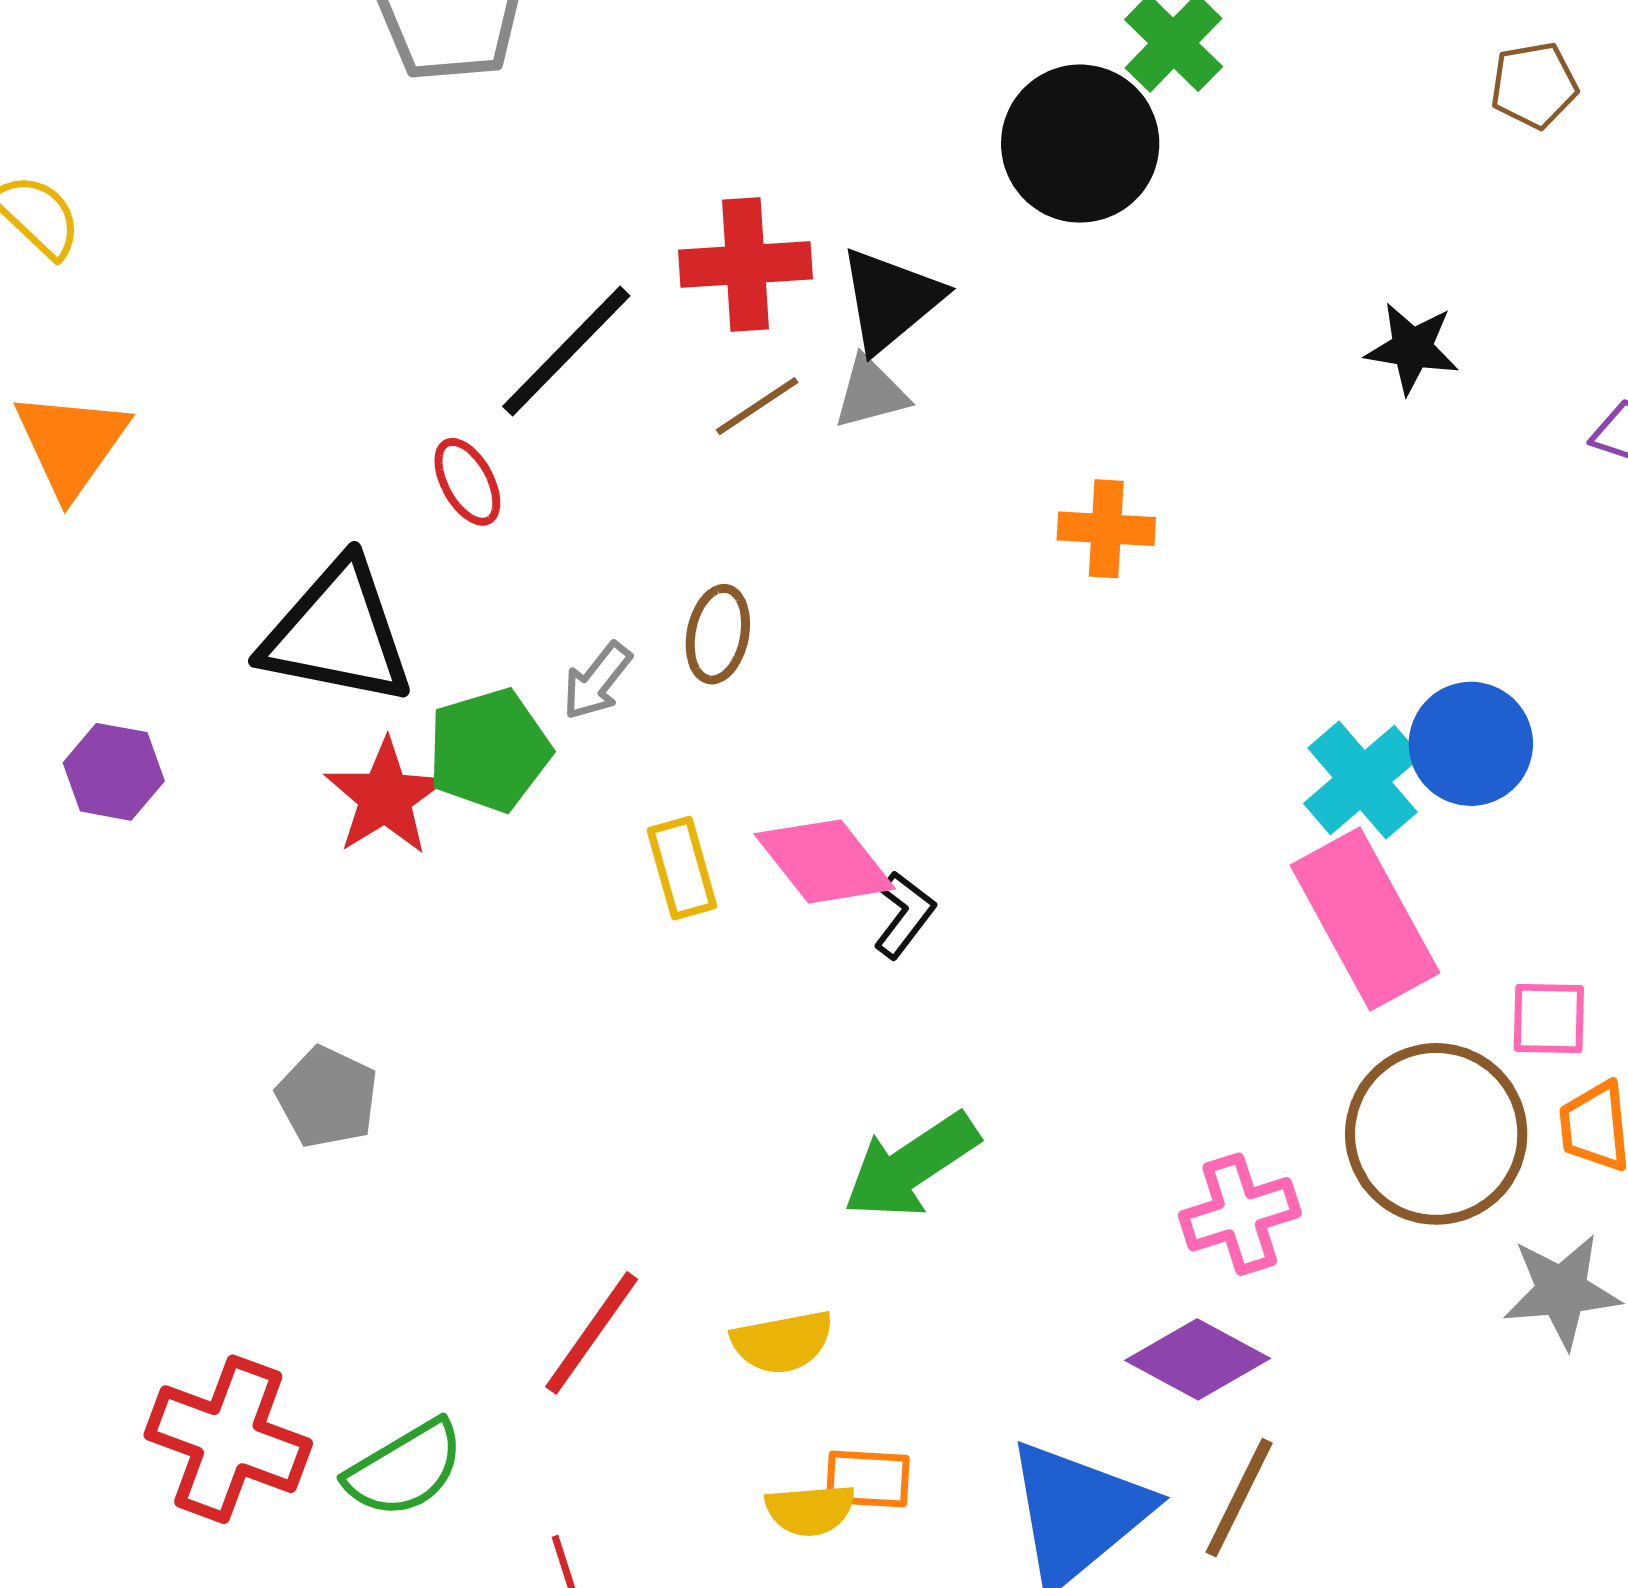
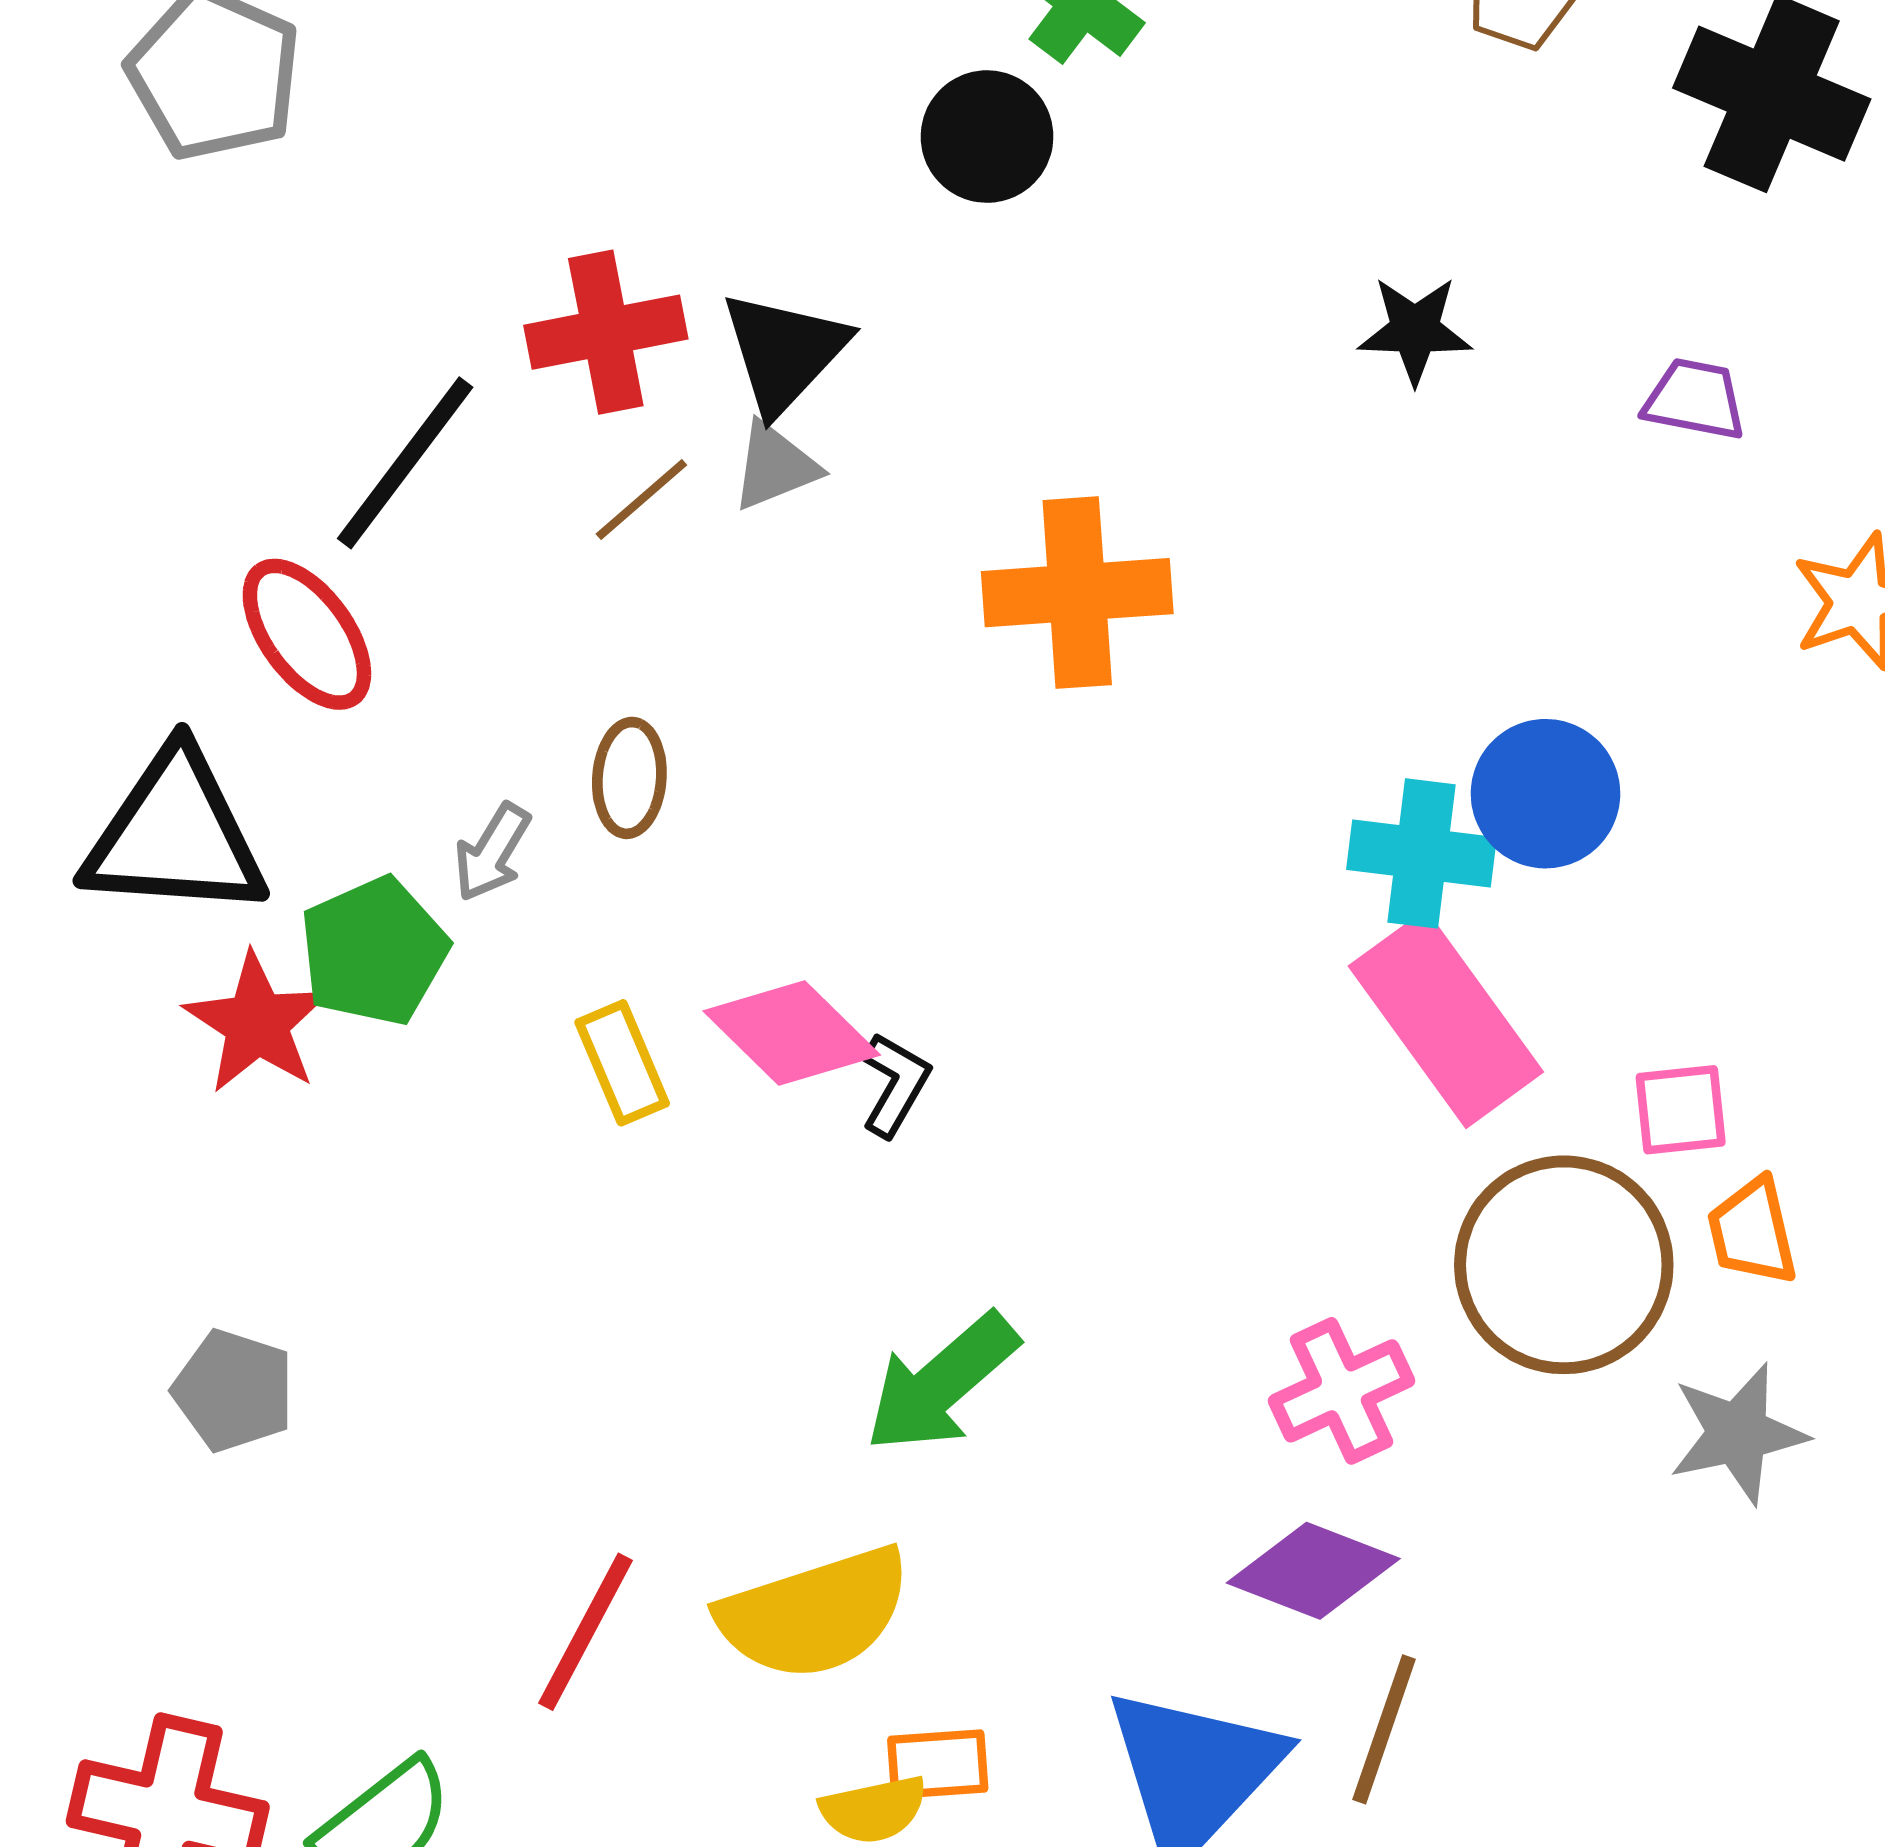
black circle: (1080, 144) -> (987, 137), size x0.7
red ellipse: (467, 482) -> (307, 634), size x1.5
orange cross: (1106, 529) -> (1077, 593), size x1.6
cyan cross: (1362, 780) -> (1422, 853), turned -35
yellow semicircle: (782, 1342) -> (815, 1613), size x1.6

